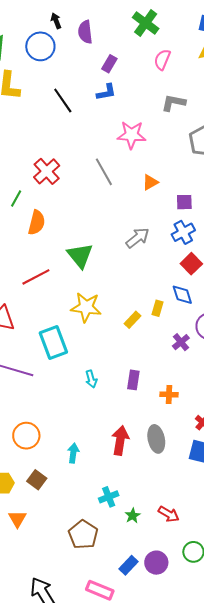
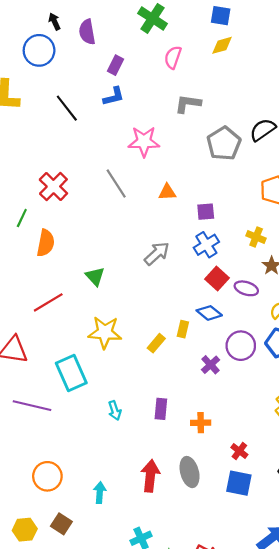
orange triangle: (150, 182) -> (167, 192), turned 30
green triangle: (80, 256) -> (95, 276), size x0.7
blue diamond: (182, 295) -> (209, 313), turned -30

